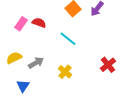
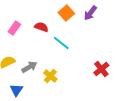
red semicircle: (39, 23) -> (41, 27), moved
yellow cross: (65, 72) -> (50, 76), moved

